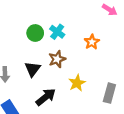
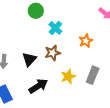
green circle: (35, 33) -> (36, 11), moved
gray rectangle: (109, 93) -> (93, 75), moved

